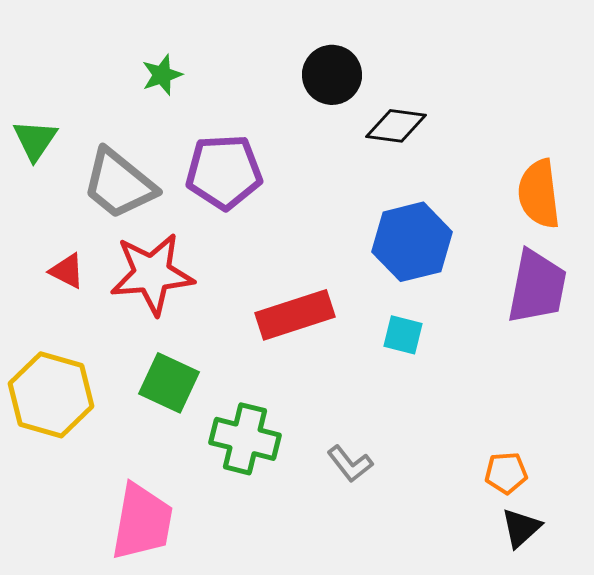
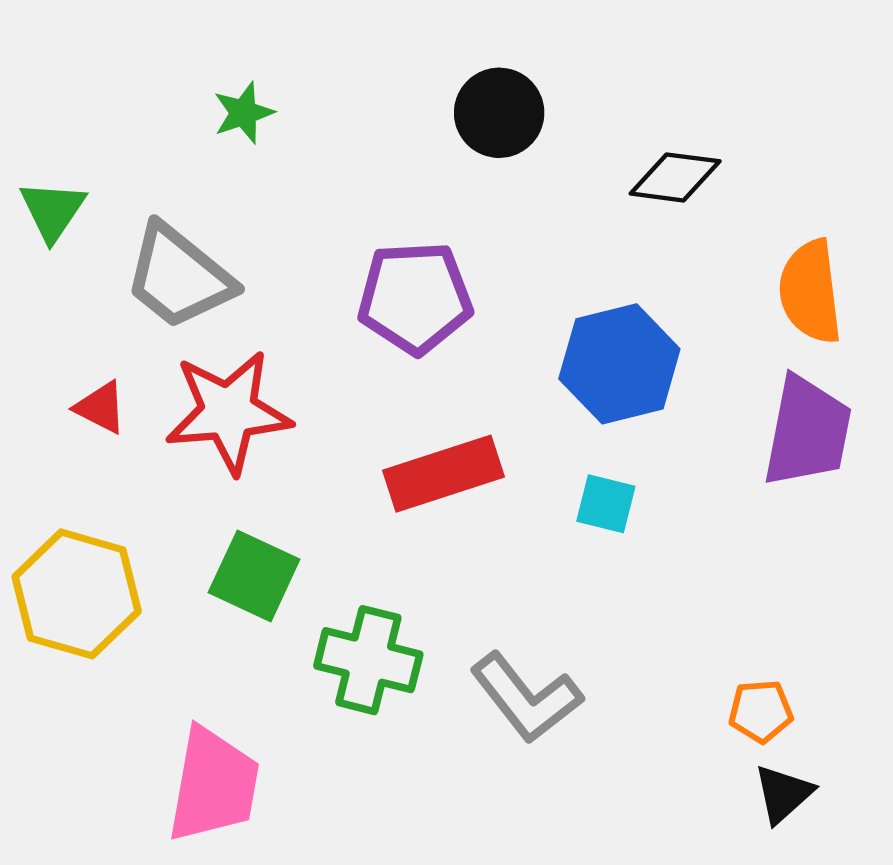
black diamond: (396, 126) -> (675, 177), moved
purple pentagon: (224, 172) -> (415, 298), moved
gray L-shape: (350, 464) -> (526, 698), size x1.6

